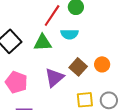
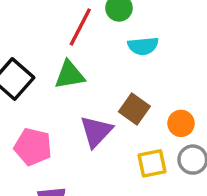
cyan semicircle: (69, 34) -> (143, 46), moved
orange circle: (102, 64) -> (181, 123), moved

